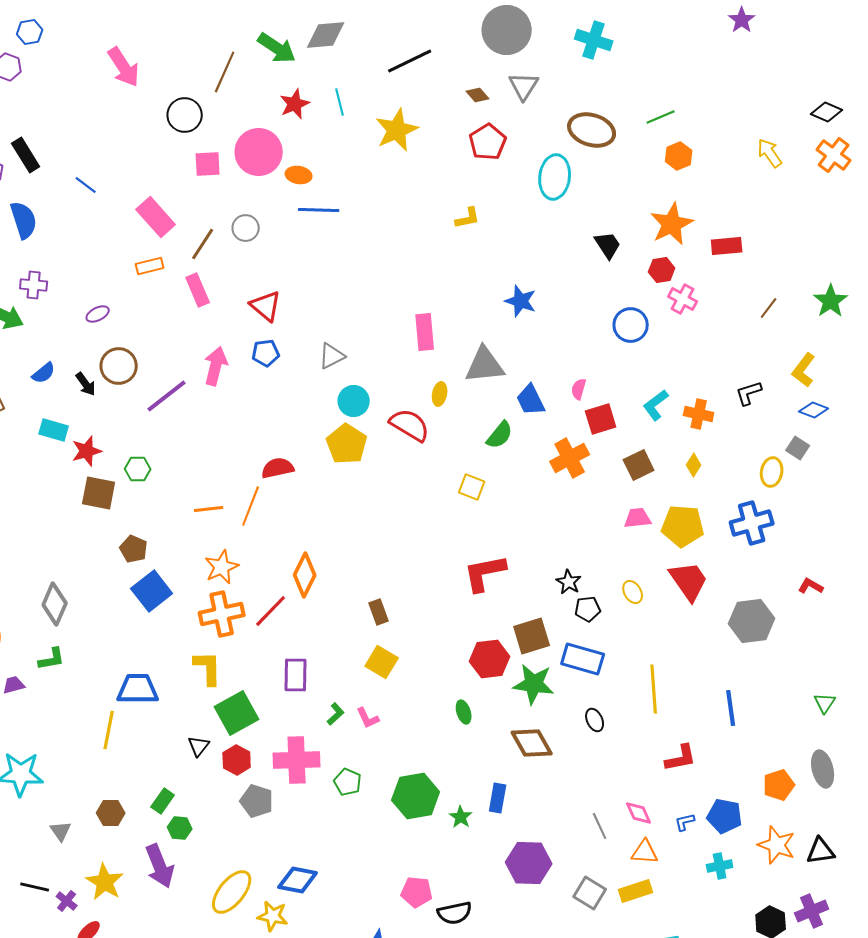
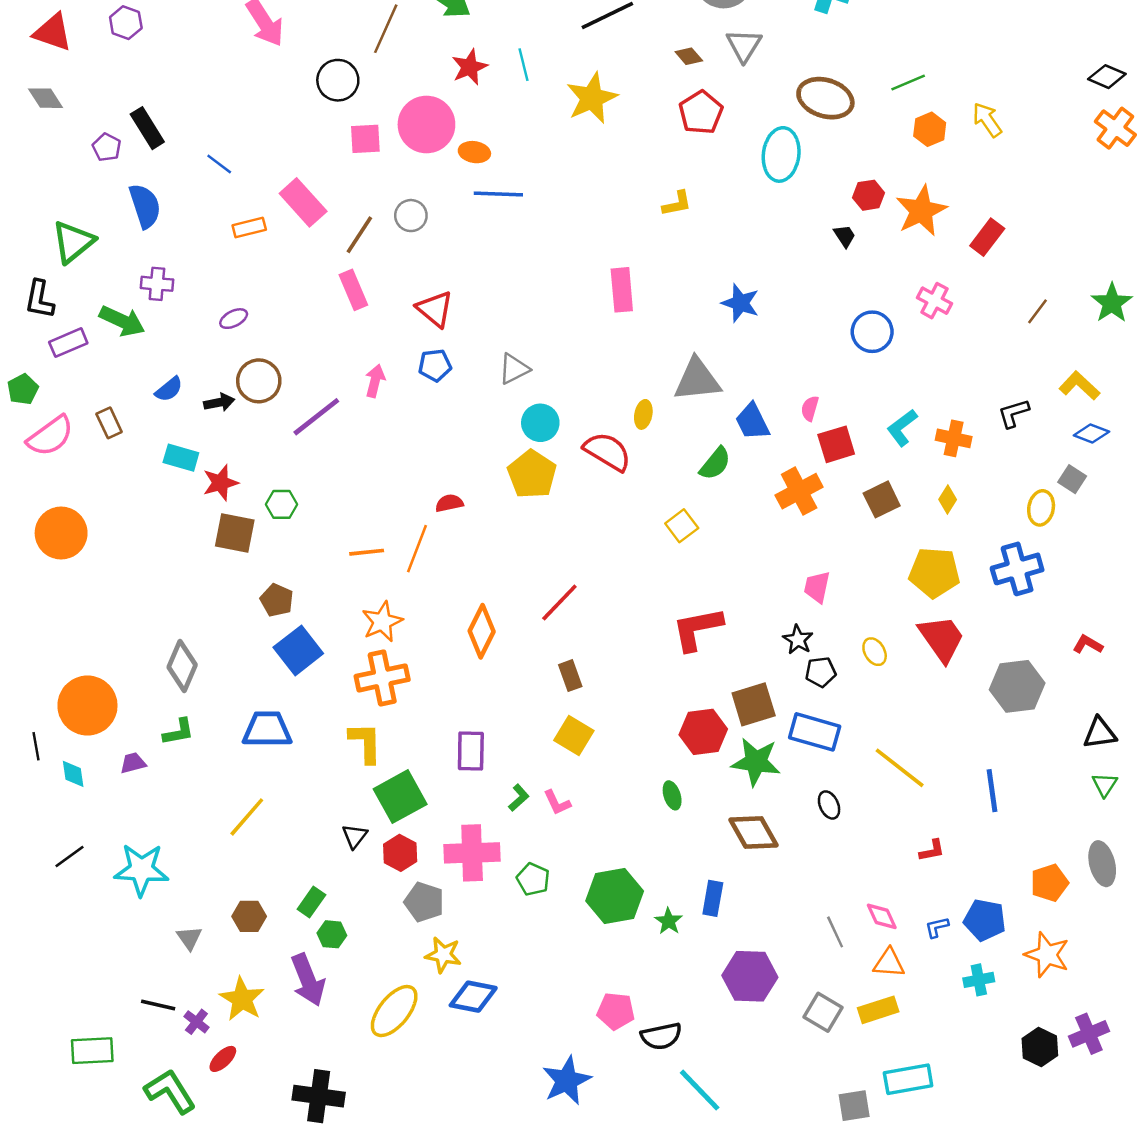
yellow arrow: (770, 153) -> (987, 120), moved
black trapezoid: (608, 245) -> (845, 236), size x0.7
red rectangle: (727, 246) -> (987, 237), turned -48
orange rectangle: (150, 266) -> (249, 228), moved
red hexagon: (662, 270) -> (869, 195), moved
pink rectangle: (425, 332) -> (622, 290), moved
pink arrow: (216, 366) -> (375, 381), size x0.7
yellow L-shape: (804, 370) -> (1079, 386), turned 96
black arrow: (86, 384) -> (219, 402), turned -65
red semicircle: (278, 468) -> (449, 503), size x0.7
yellow square: (472, 487) -> (682, 526), turned 32
pink trapezoid: (638, 518) -> (817, 587), moved, turned -72
red line: (271, 611) -> (559, 603), moved
blue trapezoid: (138, 689) -> (267, 729), moved
yellow line: (654, 689) -> (900, 768), turned -48
yellow line: (109, 730) -> (247, 817), turned 30
red L-shape: (681, 758) -> (932, 850), size x0.7
black triangle: (821, 851) -> (1100, 733), moved
yellow star: (273, 916) -> (443, 955), moved

